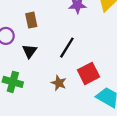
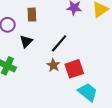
brown star: (59, 83) -> (53, 65), moved

